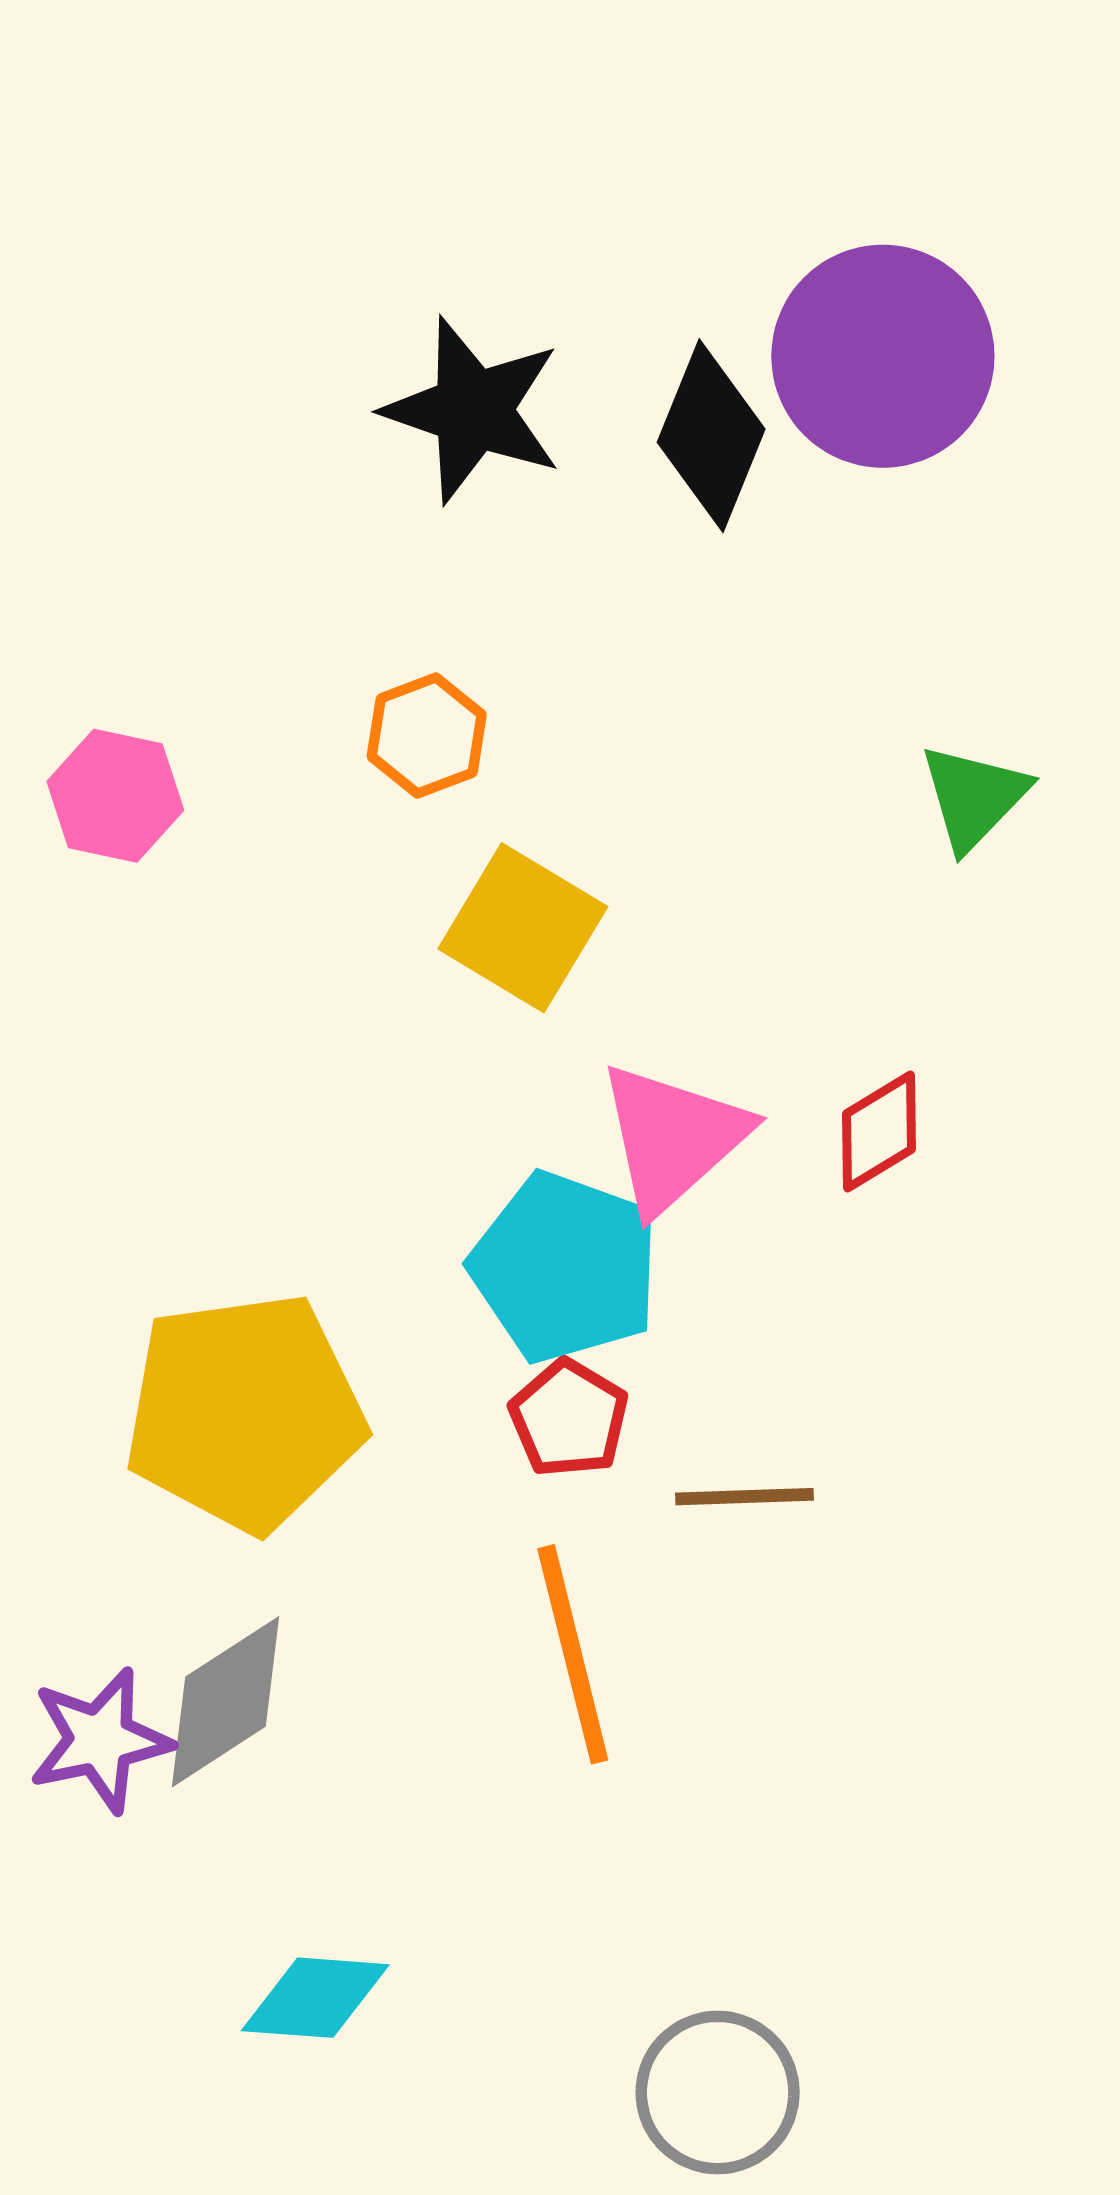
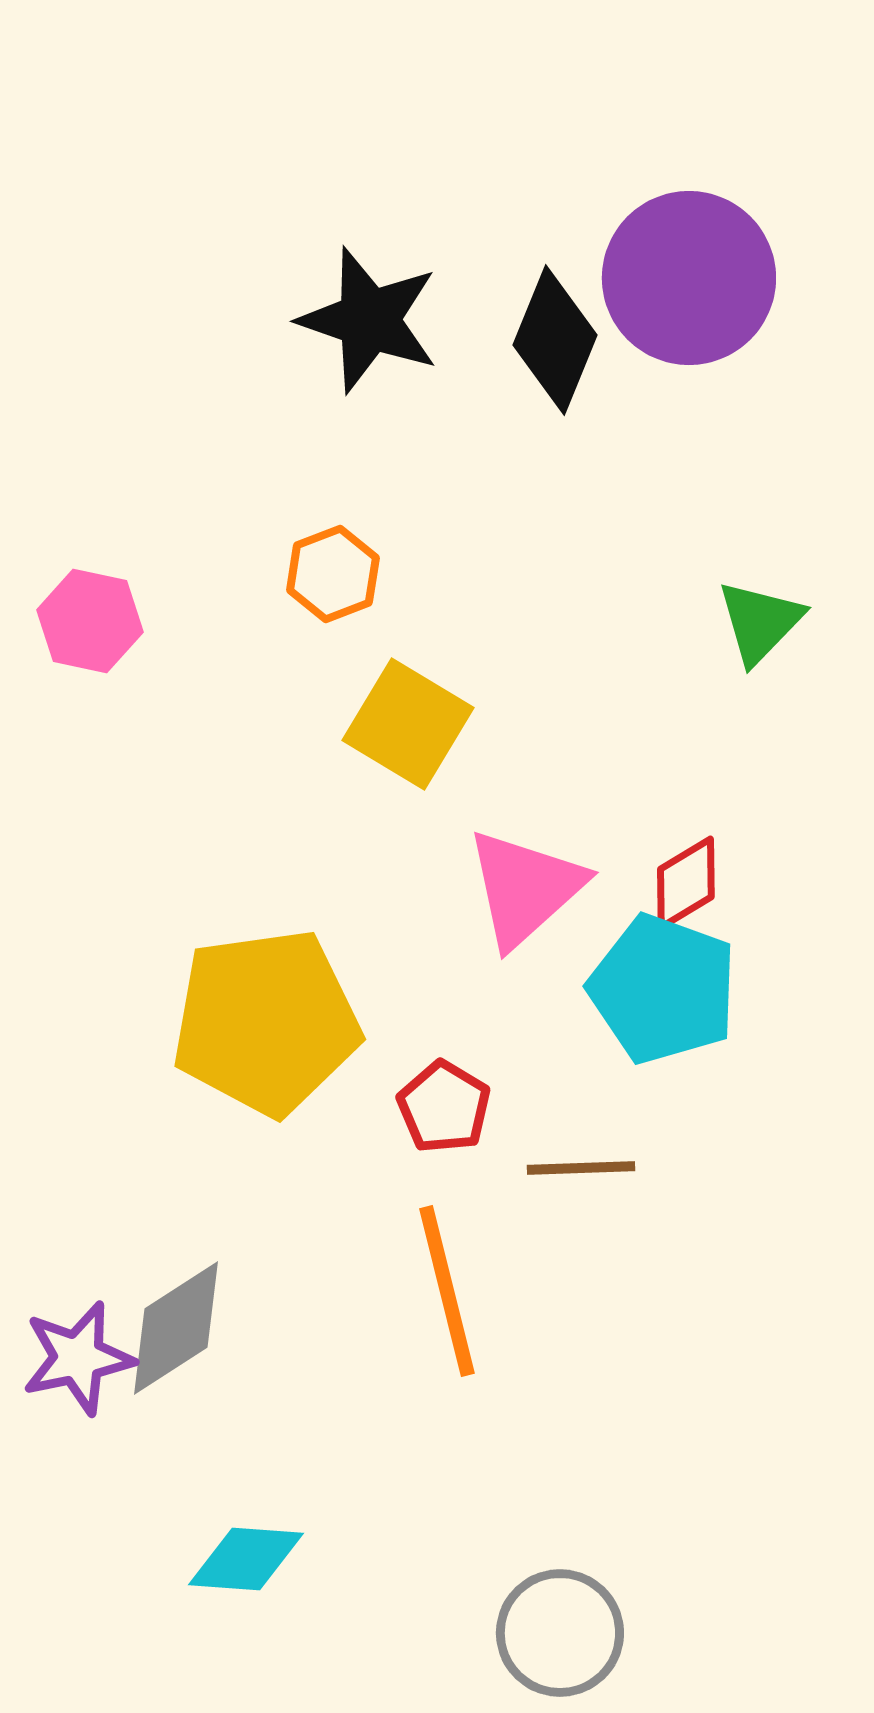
cyan pentagon: (565, 1267) -> (663, 989), moved
yellow pentagon: (245, 1412) -> (266, 1022), moved

